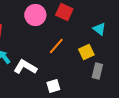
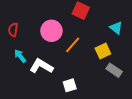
pink circle: (35, 15) -> (51, 31), moved
gray rectangle: (97, 71) -> (114, 70), turned -70

